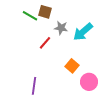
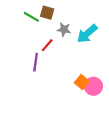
orange square: (72, 66) -> (82, 82), moved
purple line: (34, 86) -> (36, 62), moved

